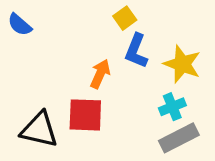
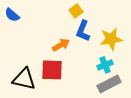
yellow star: (182, 64) -> (111, 39), turned -30
orange arrow: (100, 74) -> (61, 45), turned 36

